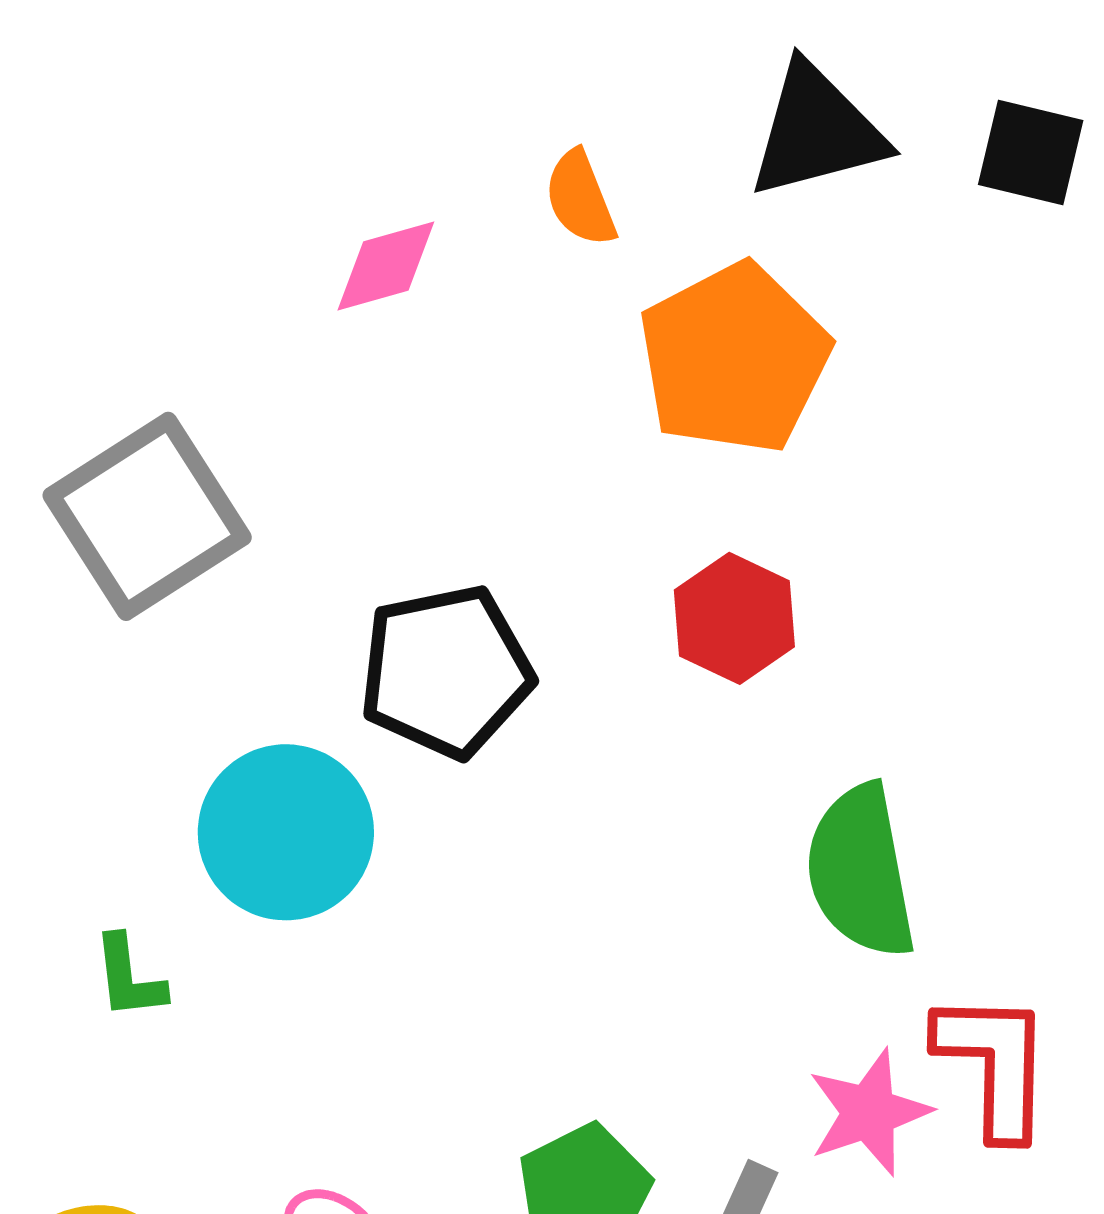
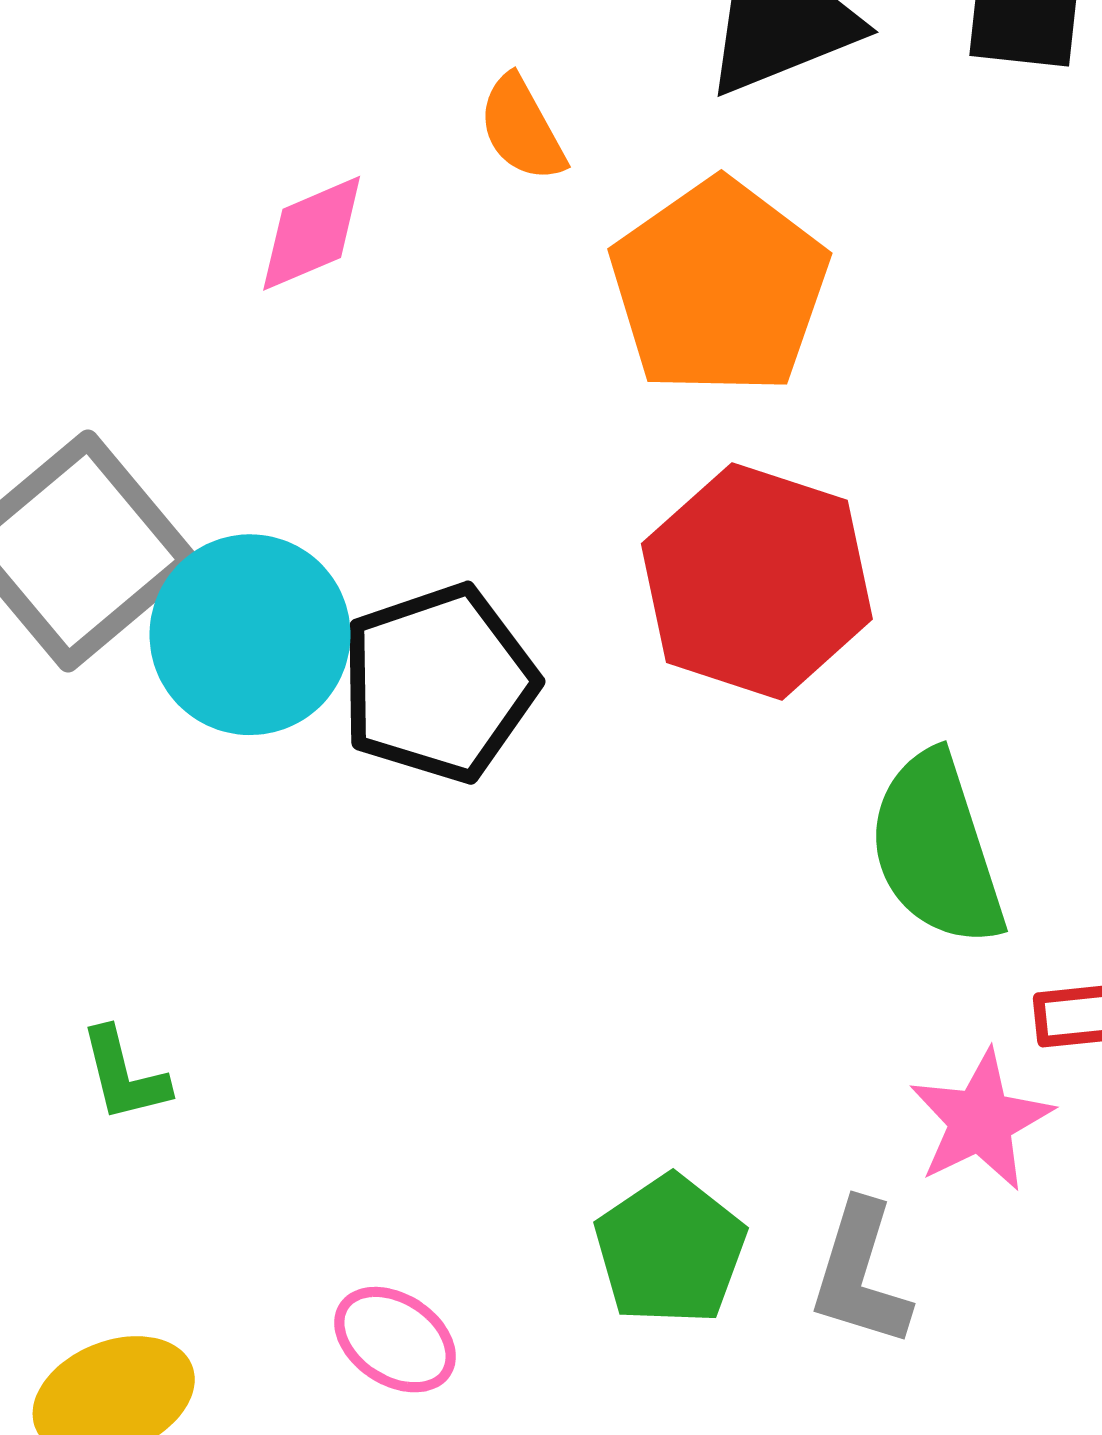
red hexagon: (734, 618) -> (757, 581), size x1.6
cyan circle: (286, 832) -> (250, 635), moved

